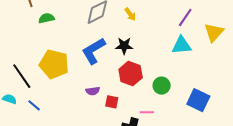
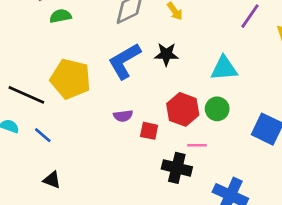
cyan triangle: (181, 45) -> (224, 68), moved
red hexagon: (131, 74) -> (183, 109), moved
black line: (22, 76) -> (26, 95), turned -32

